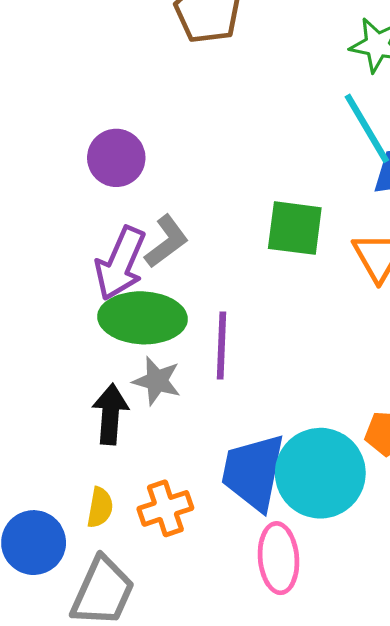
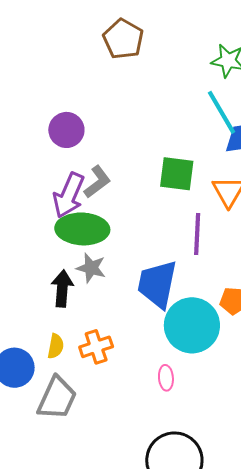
purple line: (222, 346) -> (197, 234), moved
blue trapezoid: (253, 472) -> (157, 284), moved
pink ellipse: (279, 558) -> (166, 378), size x0.6

